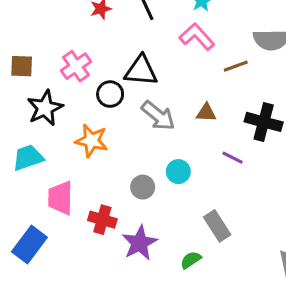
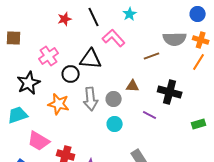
pink L-shape: (197, 37) -> (114, 38), moved
brown square: (22, 66) -> (14, 38), moved
gray arrow: (158, 116) -> (91, 99), moved, turned 45
gray circle: (143, 187) -> (114, 99), moved
pink trapezoid: (60, 198) -> (39, 141), turned -60

